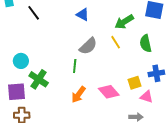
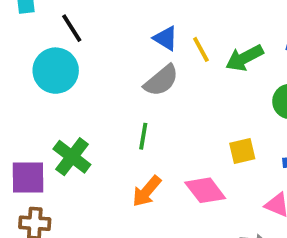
yellow line: (116, 42) -> (201, 49), moved
gray semicircle: (88, 46) -> (161, 81), moved
cyan circle: (21, 61) -> (56, 71), moved, size x1.5
yellow square: (135, 83) -> (242, 151), moved

